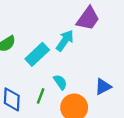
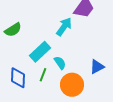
cyan rectangle: (37, 54) -> (40, 52), moved

